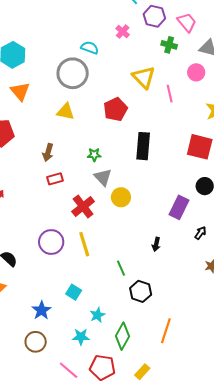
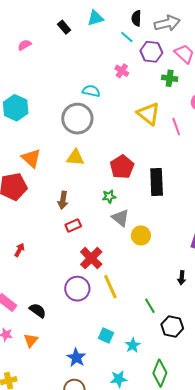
orange triangle: (20, 91) -> (31, 158), moved
red pentagon: (115, 109) -> (122, 167), moved
red cross: (83, 207) -> (91, 258), moved
cyan star: (97, 315) -> (133, 345), moved

